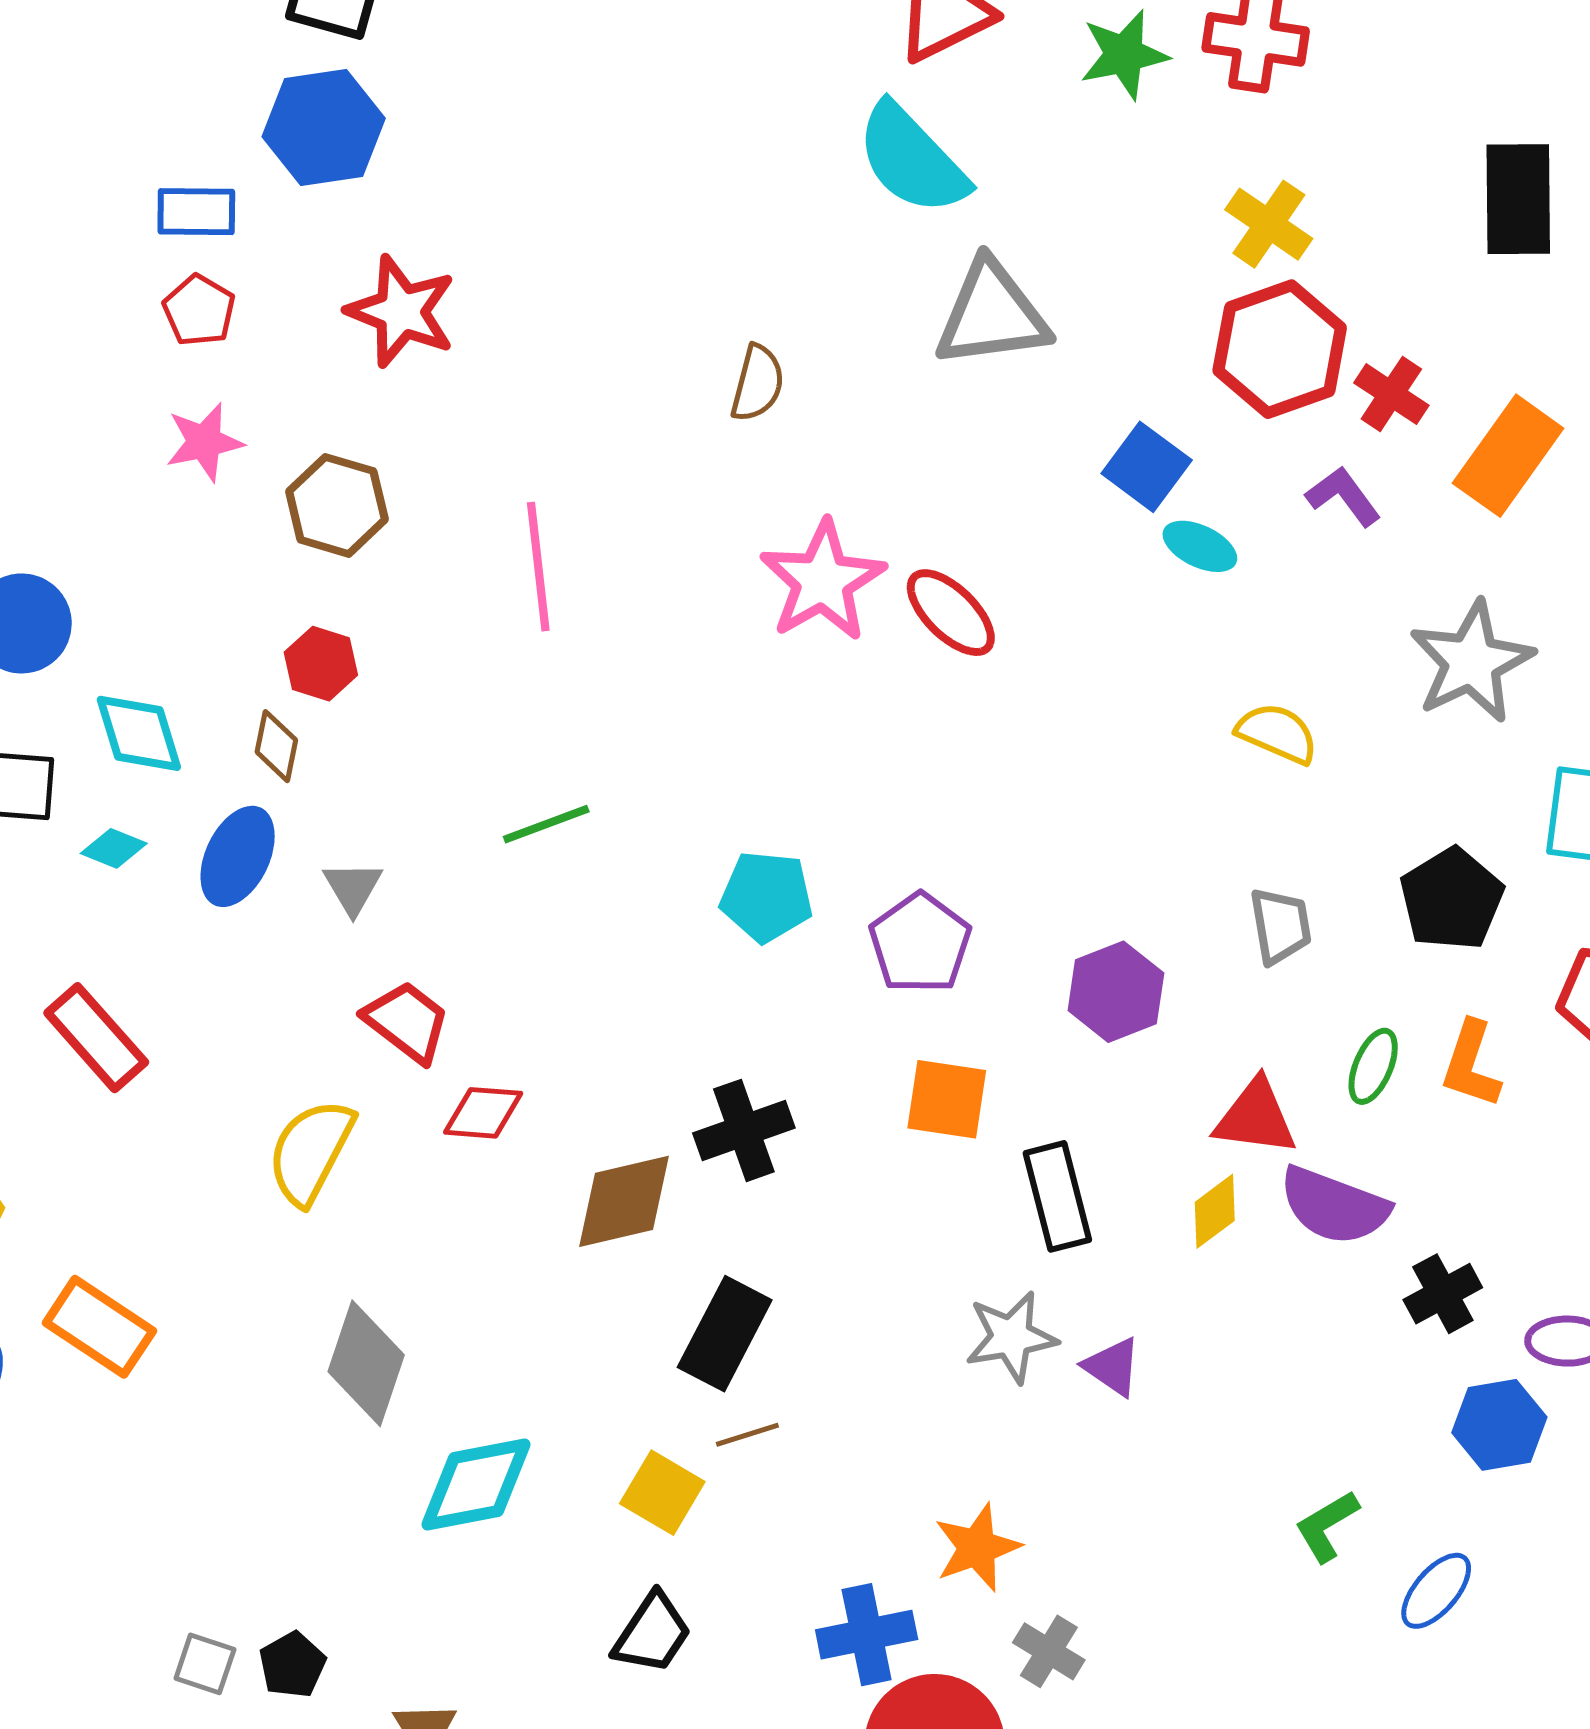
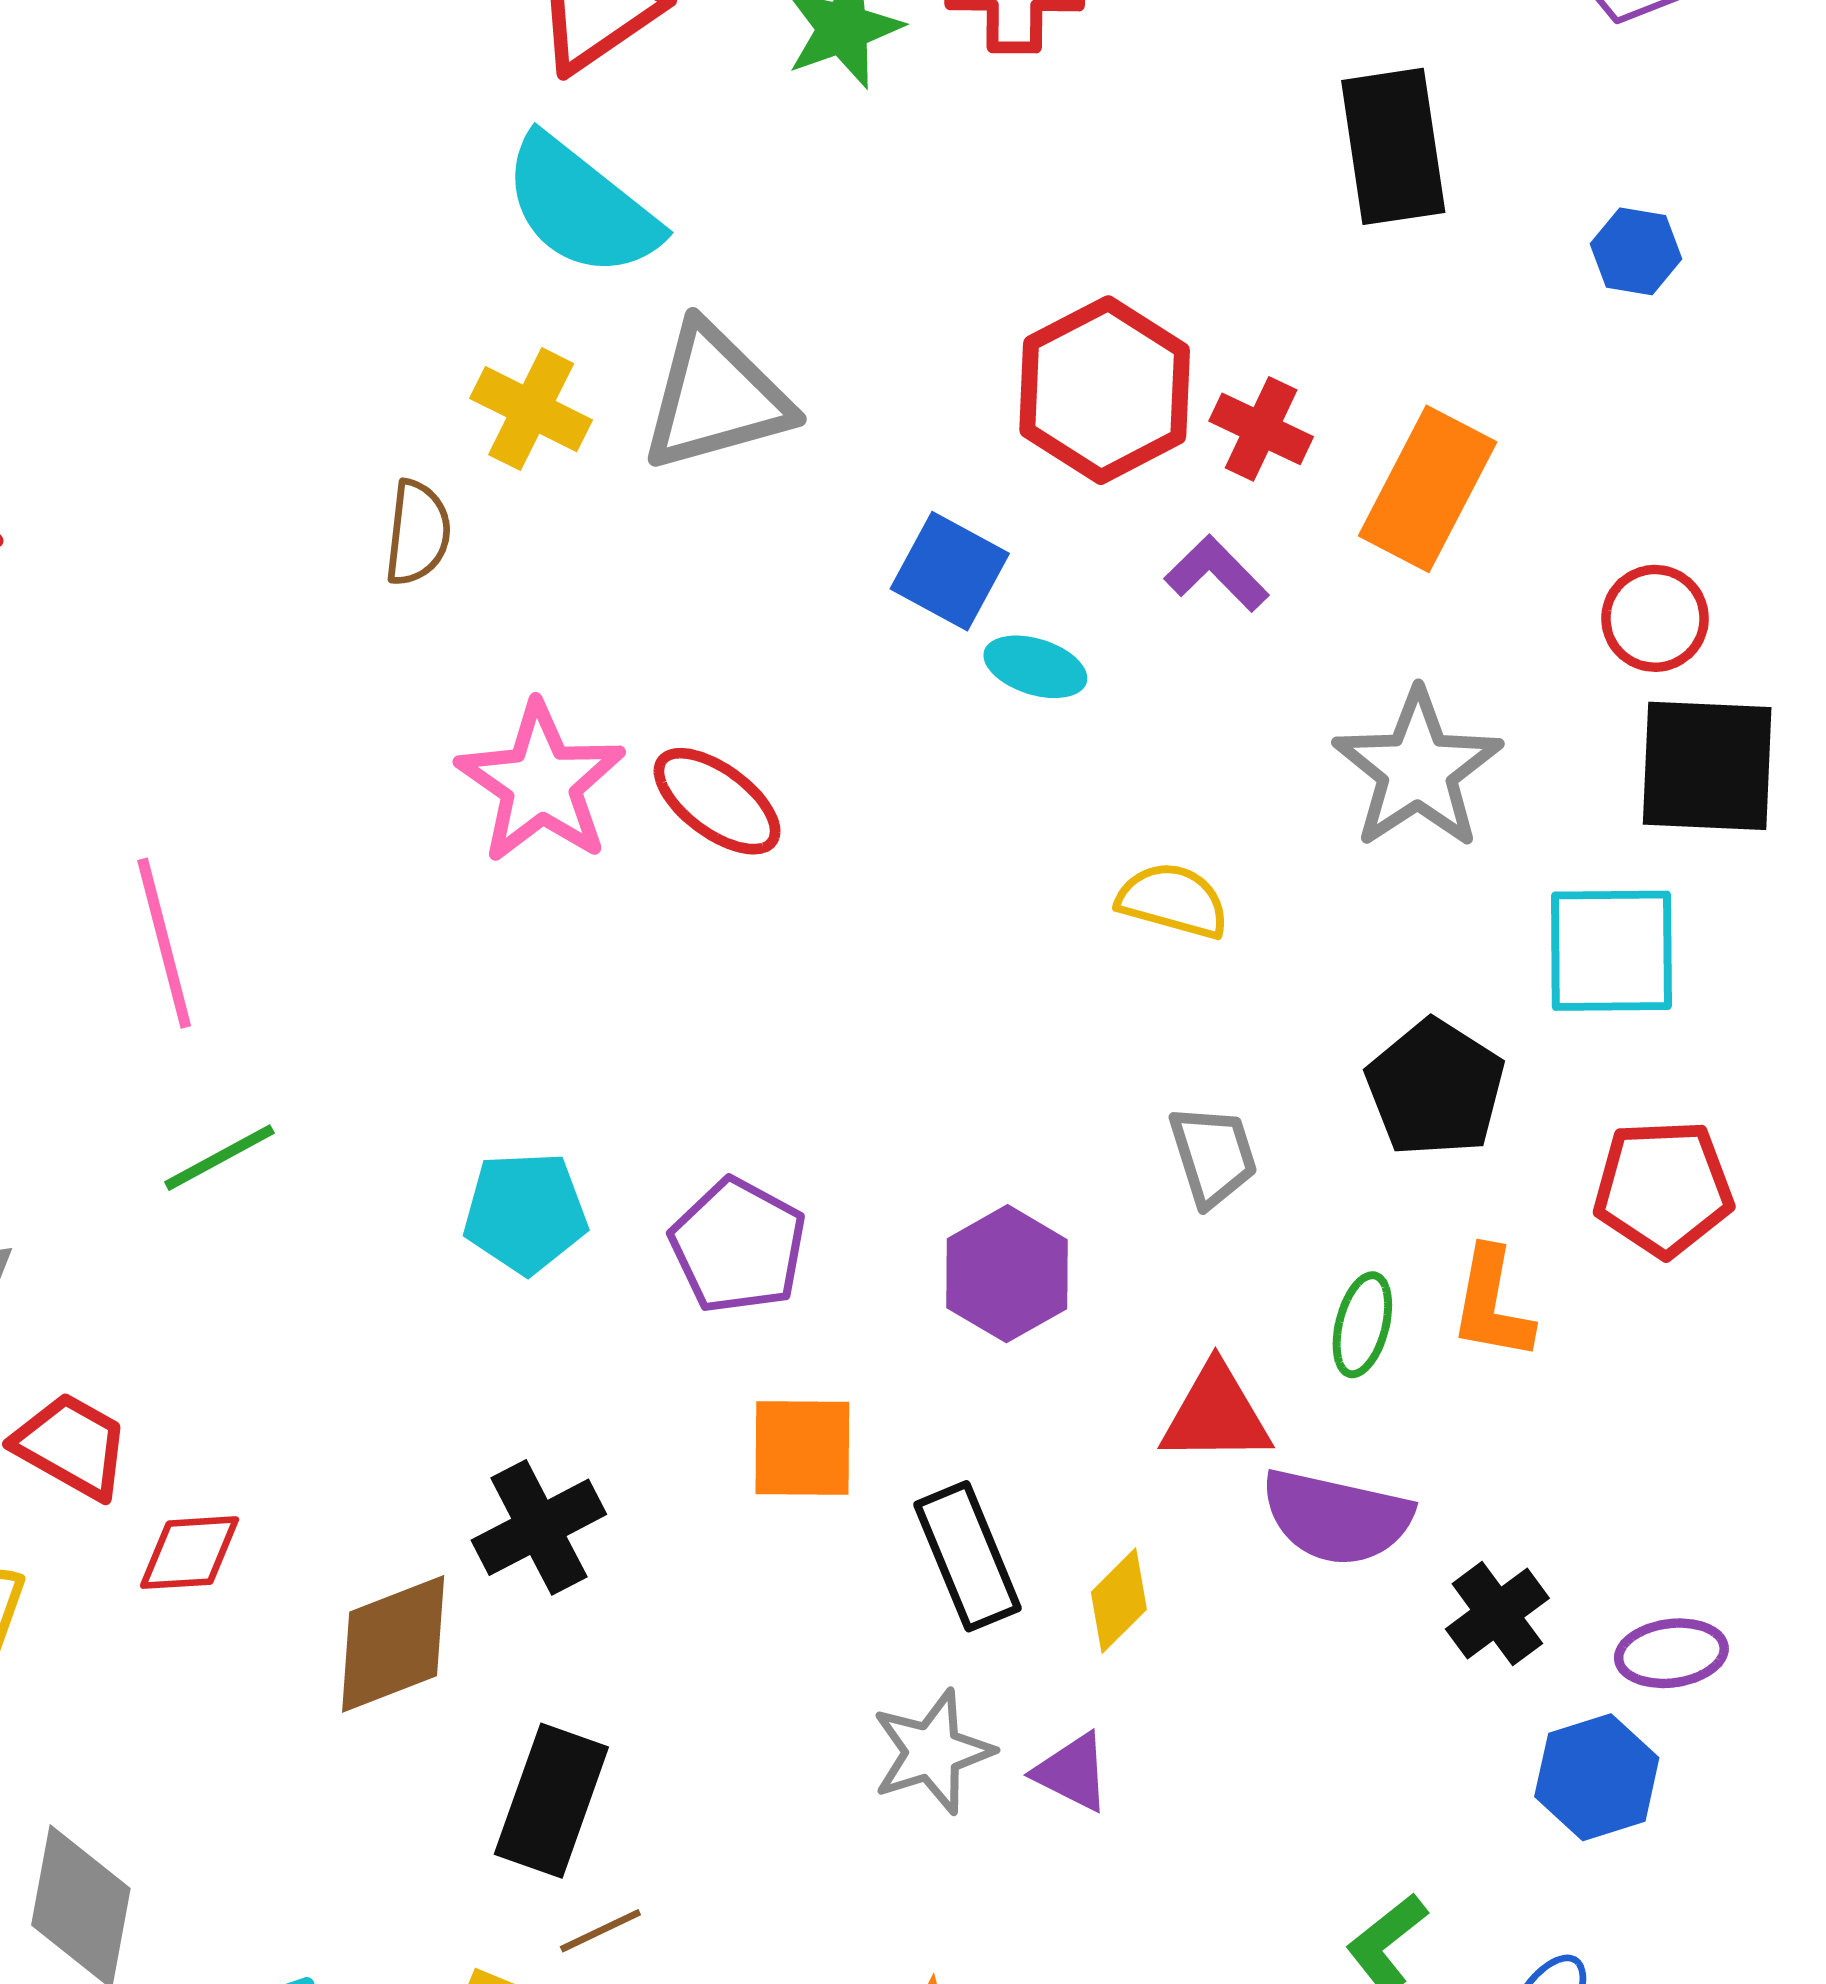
yellow cross: (1269, 224) -> (531, 409), moved
pink line: (538, 567) -> (164, 943), moved
yellow diamond: (1215, 1211) -> (1119, 1601), moved

